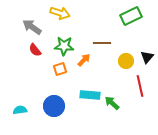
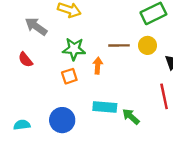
red semicircle: (35, 50) -> (25, 60), moved
orange arrow: (84, 60) -> (98, 66), turned -40
yellow circle: (126, 61) -> (148, 45), moved

